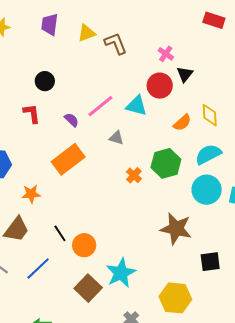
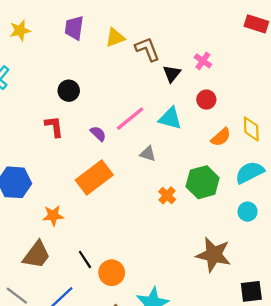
black triangle: (185, 74) -> (172, 74), moved
red circle: (160, 86) -> (206, 100), moved, size x0.7
cyan circle: (207, 190) -> (248, 212), size x0.6

